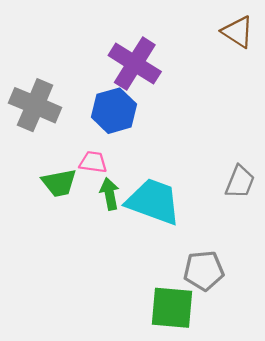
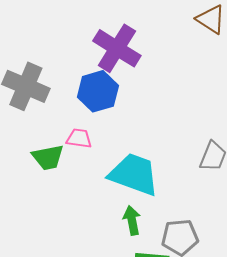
green arrow: (110, 194) -> (132, 220), moved

